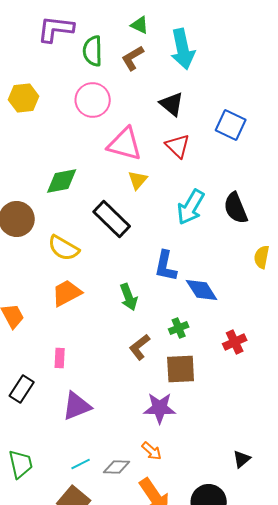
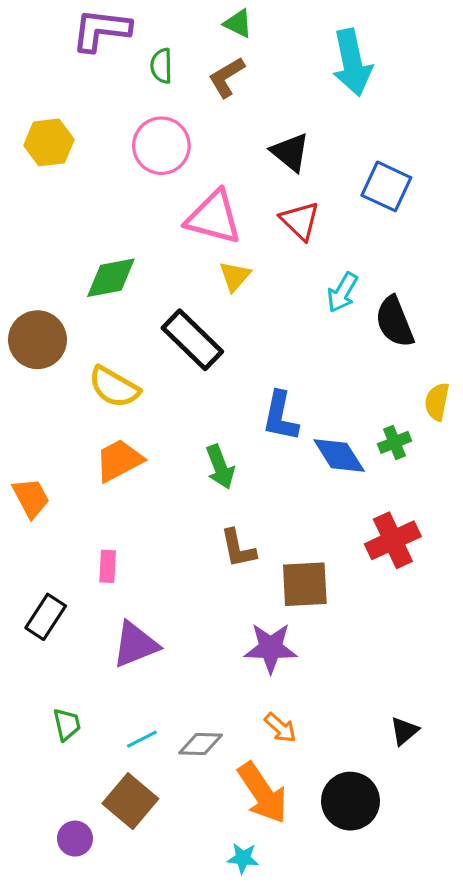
cyan arrow: (183, 49) -> (352, 63), moved
green semicircle: (93, 51) -> (161, 66), size x0.7
cyan arrow: (191, 207) -> (342, 292), moved, size x0.7
green cross: (179, 328) -> (395, 442), moved
red cross: (235, 342) -> (393, 540), size x1.4
brown L-shape: (140, 347) -> (238, 548), turned -64
orange arrow: (152, 451) -> (280, 728), moved
green trapezoid: (21, 464) -> (67, 724), moved, size x0.7

